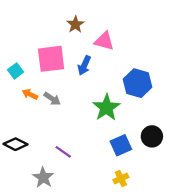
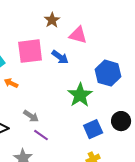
blue arrow: (84, 65) -> (60, 57), turned -78
gray arrow: (52, 99) -> (31, 116), moved

